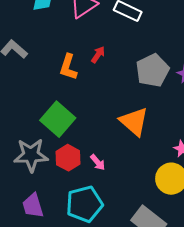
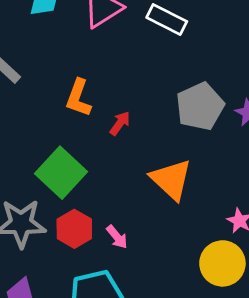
red arrow: (98, 55) -> (120, 123), moved

